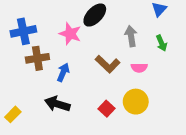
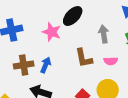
brown cross: (37, 58) -> (24, 65), moved
brown L-shape: (108, 64) -> (84, 58), turned 35

